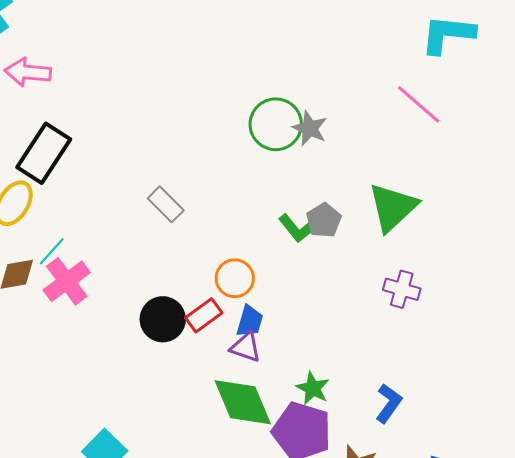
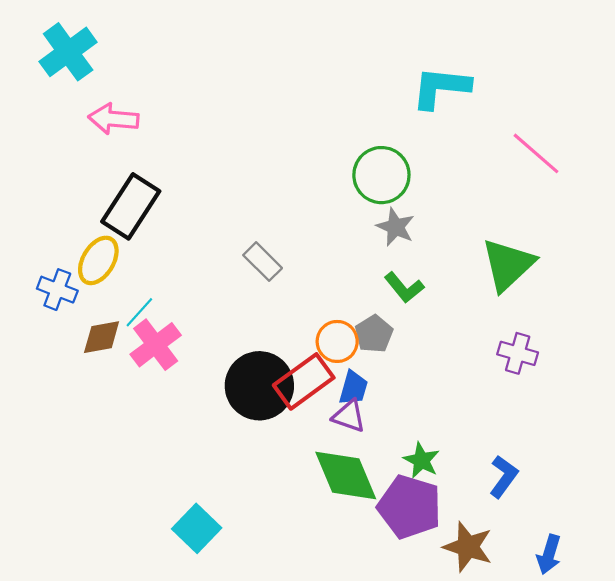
cyan L-shape: (448, 34) -> (441, 88), moved
gray star: (310, 128) -> (396, 227), moved
gray pentagon: (324, 220) -> (374, 334), moved
red rectangle: (204, 315) -> (304, 381), size x1.5
black circle: (163, 319) -> (259, 386), size x1.4

